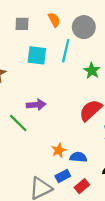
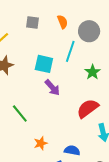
cyan square: (37, 55) -> (44, 64), moved
purple arrow: (36, 105) -> (52, 87), moved, turned 48
orange star: (59, 150) -> (41, 143), moved

